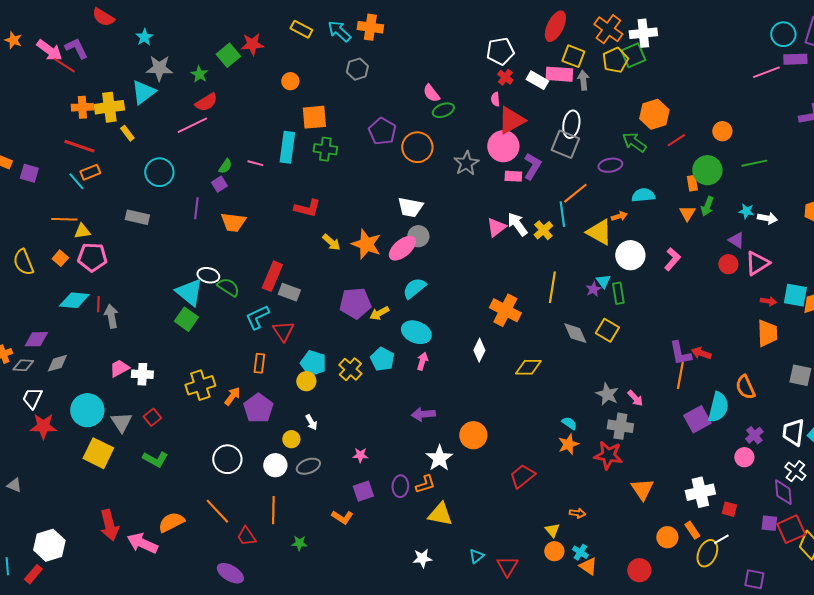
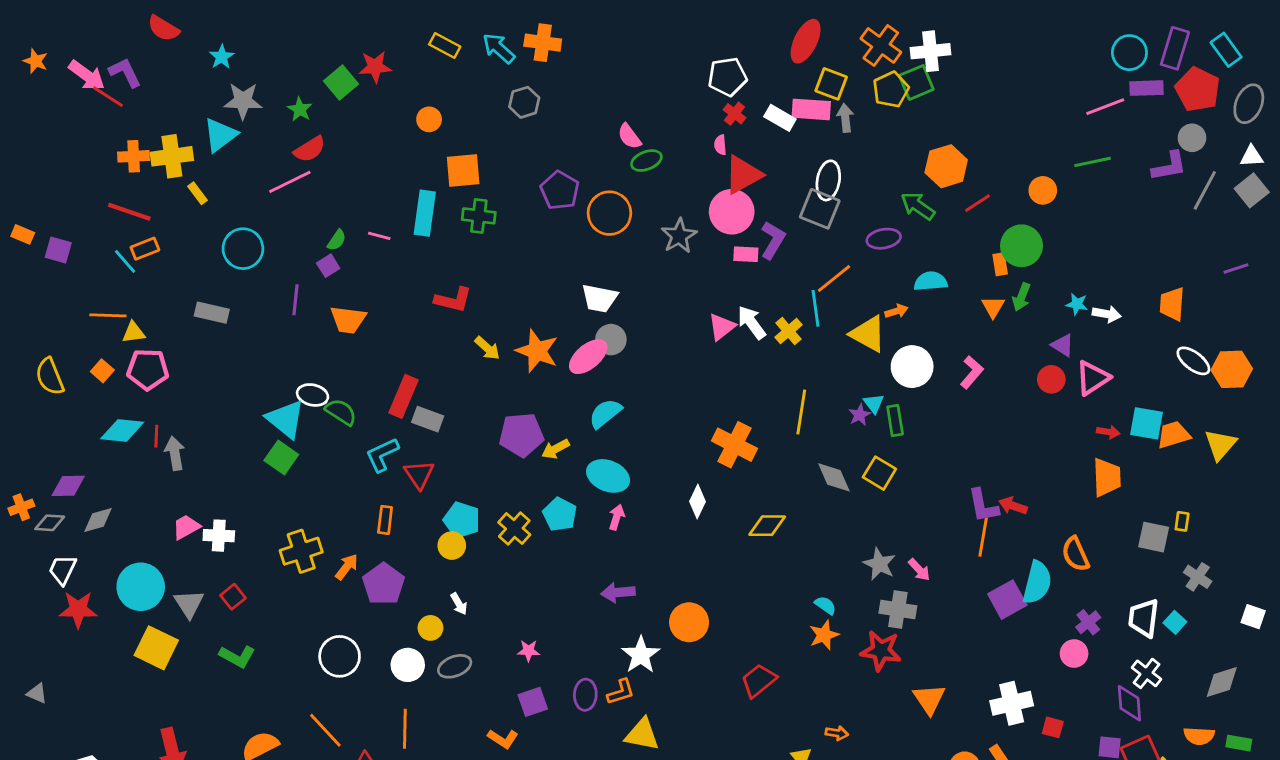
green line: (754, 163) -> (1093, 162), moved

